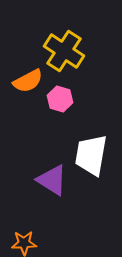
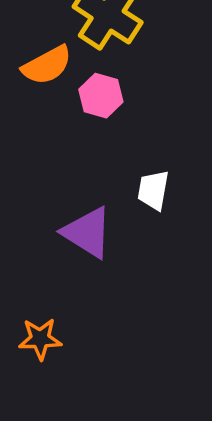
white trapezoid: (91, 155) -> (153, 190), size x0.6

